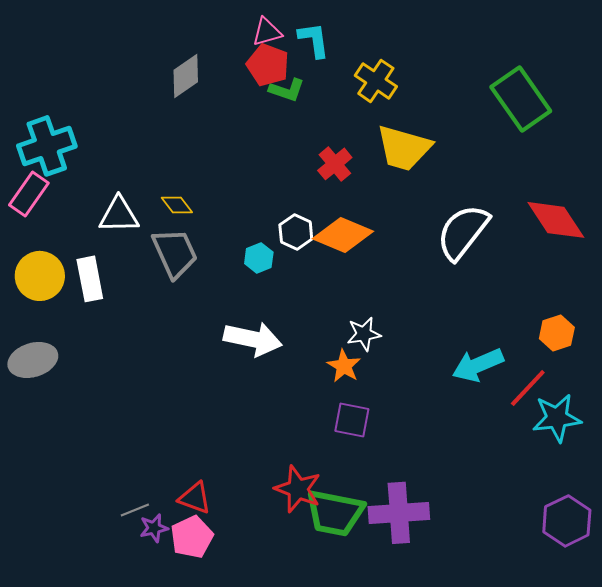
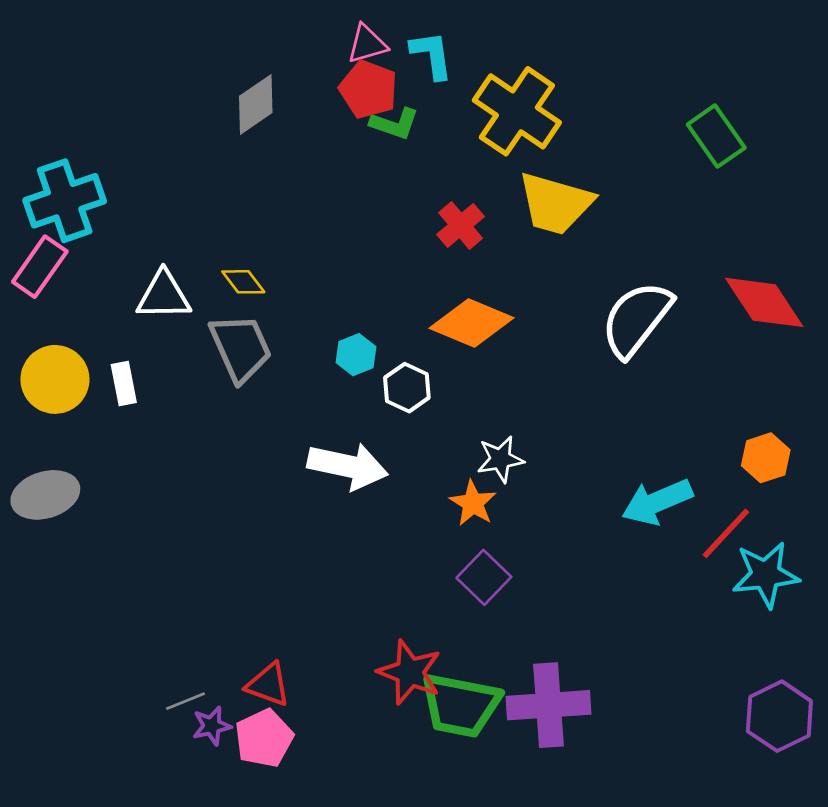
yellow cross: (376, 81) -> (517, 111), size x1.5
green rectangle: (521, 99) -> (716, 136), size x0.7
white hexagon: (296, 232) -> (407, 388), moved
white rectangle: (90, 279) -> (124, 384), size x0.7
purple square: (352, 420) -> (484, 577), turned 33

